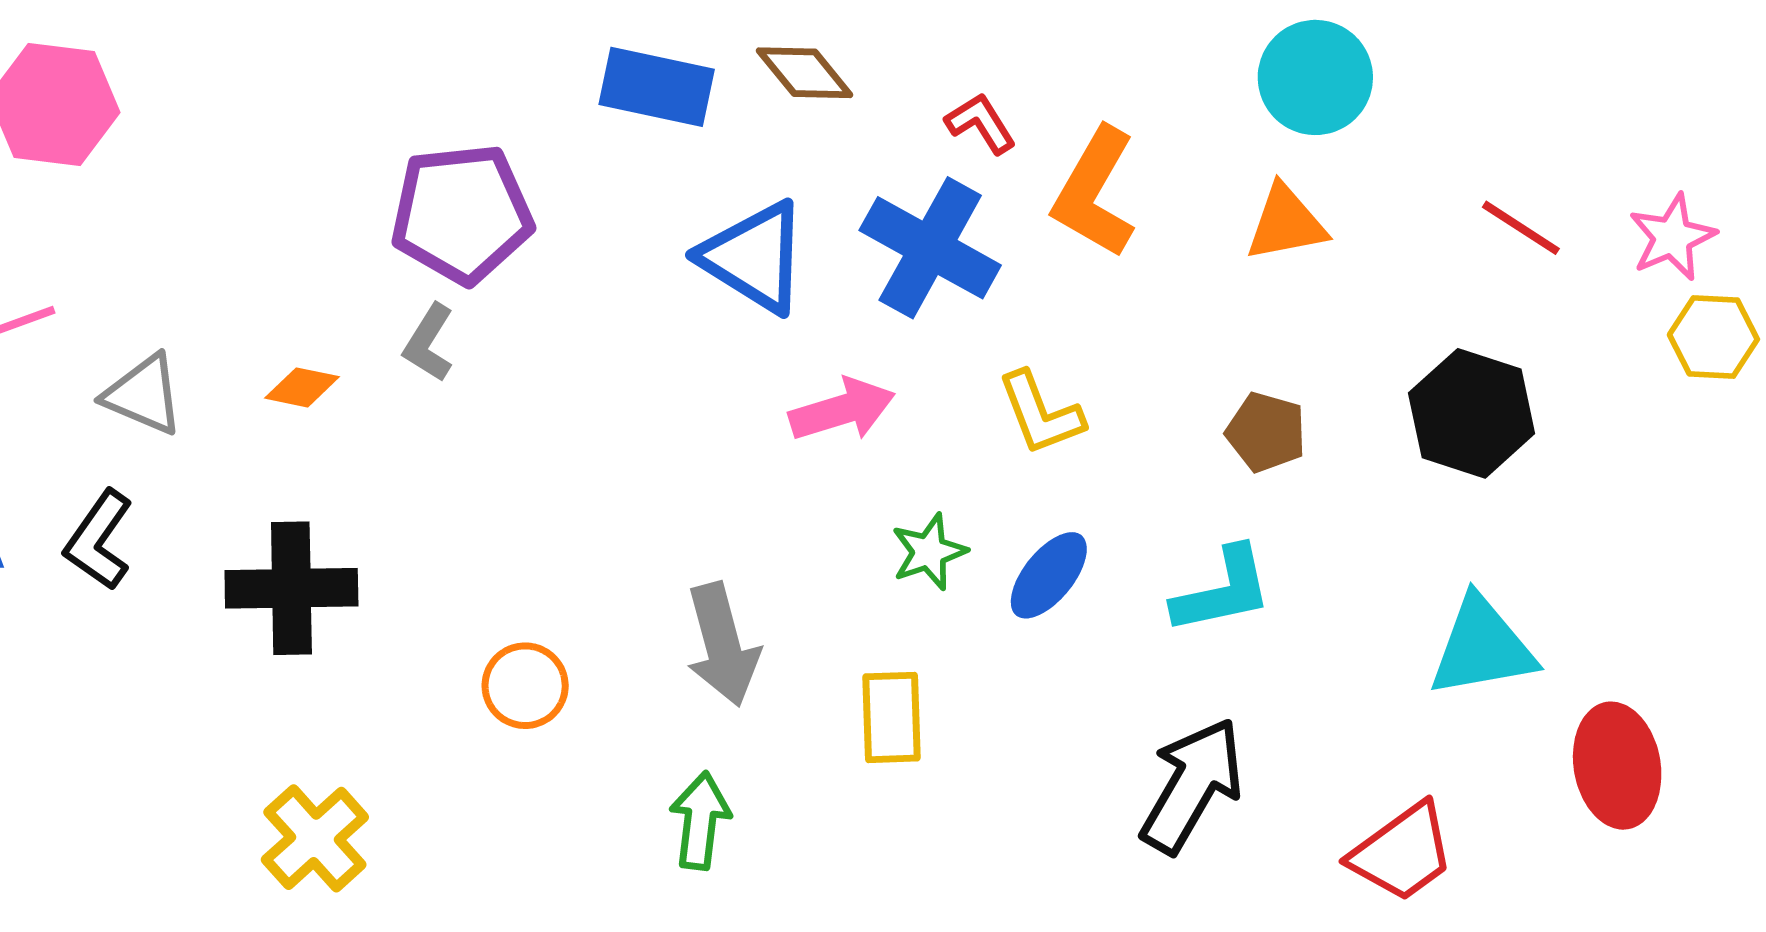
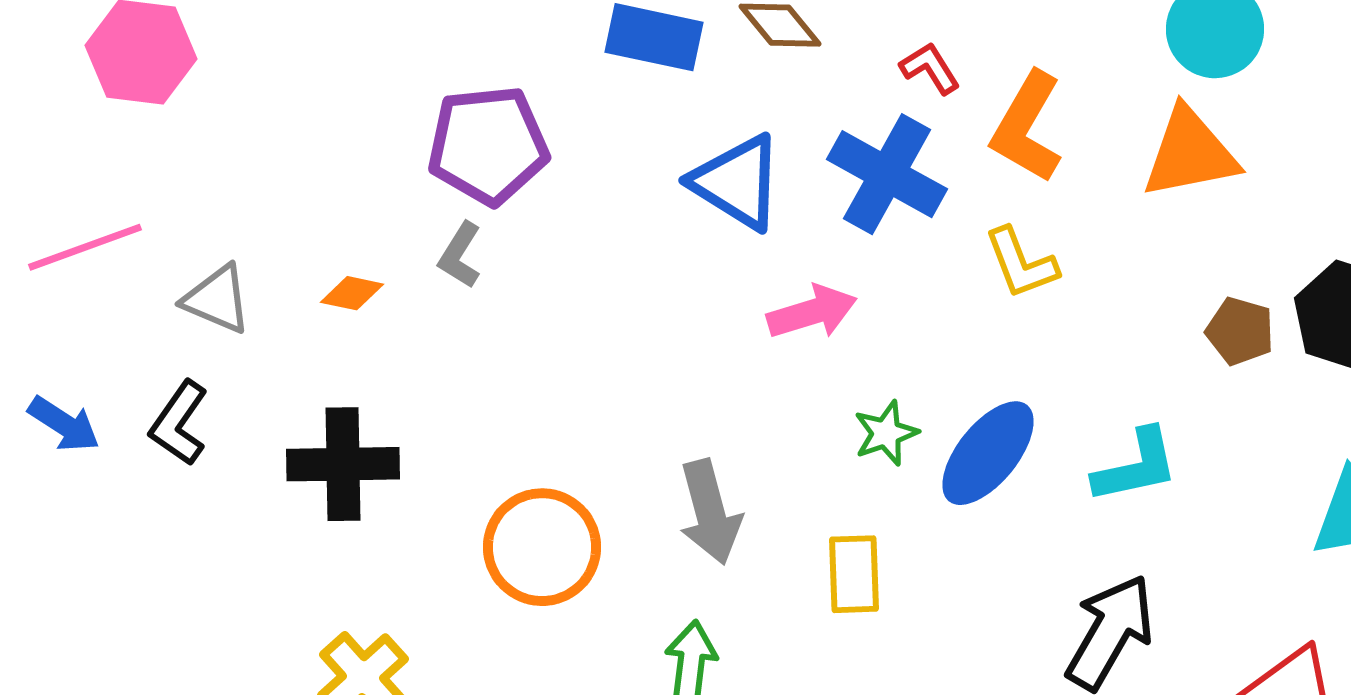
orange triangle: (1286, 223) -> (1190, 153), size x1.4
yellow L-shape: (1041, 413) -> (1021, 263), moved
brown pentagon: (1266, 432) -> (1240, 331), moved
blue ellipse: (1049, 575) -> (988, 453), size x1.4
orange circle: (525, 686) -> (542, 547), size x1.6

